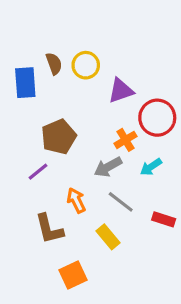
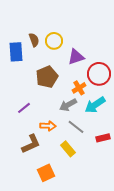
brown pentagon: (59, 137) -> (47, 77), moved
cyan arrow: (151, 167) -> (95, 105), size x1.5
orange arrow: (76, 200) -> (48, 126), turned 119
red rectangle: (164, 219) -> (103, 138), turned -32
brown L-shape: (49, 229) -> (31, 144), turned -100

